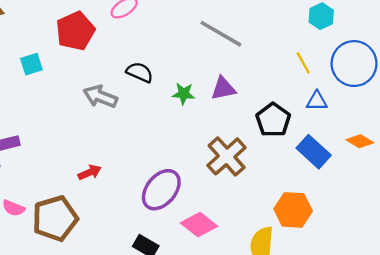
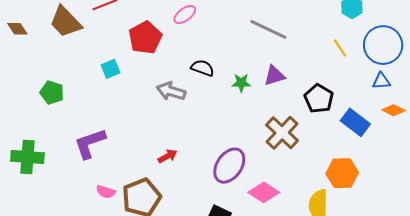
blue triangle: (317, 101) -> (381, 81), moved

